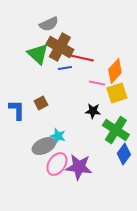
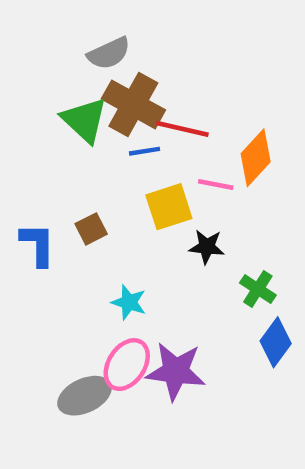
yellow square: (117, 93) -> (169, 207), moved
green cross: (116, 130) -> (258, 289), size x0.6
gray ellipse: (44, 146) -> (84, 396), moved

